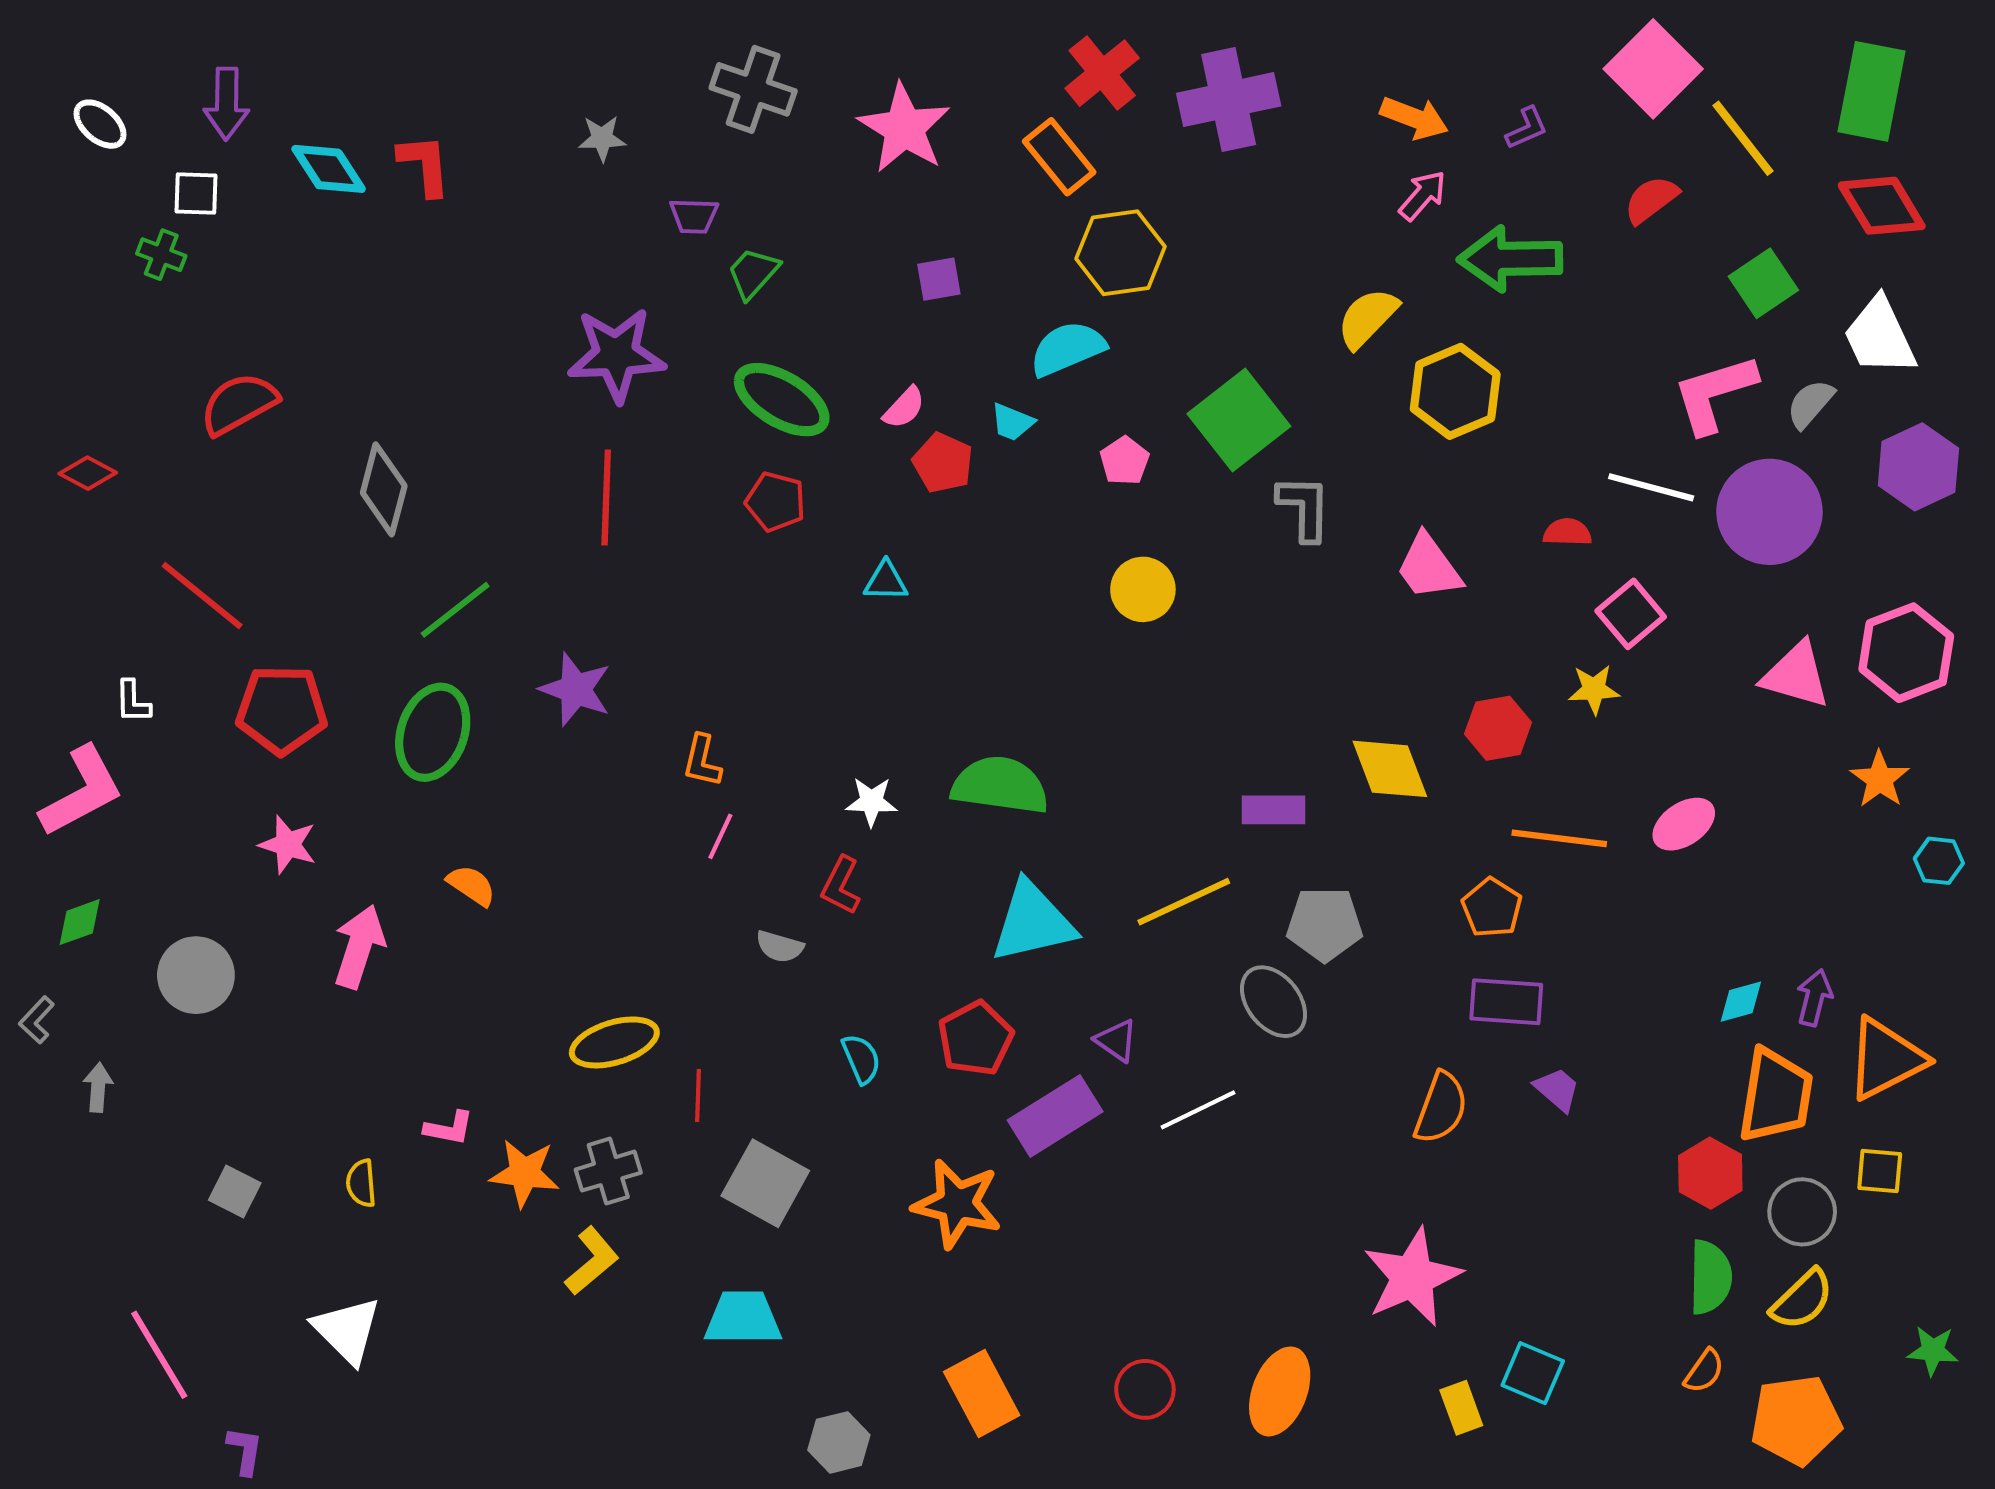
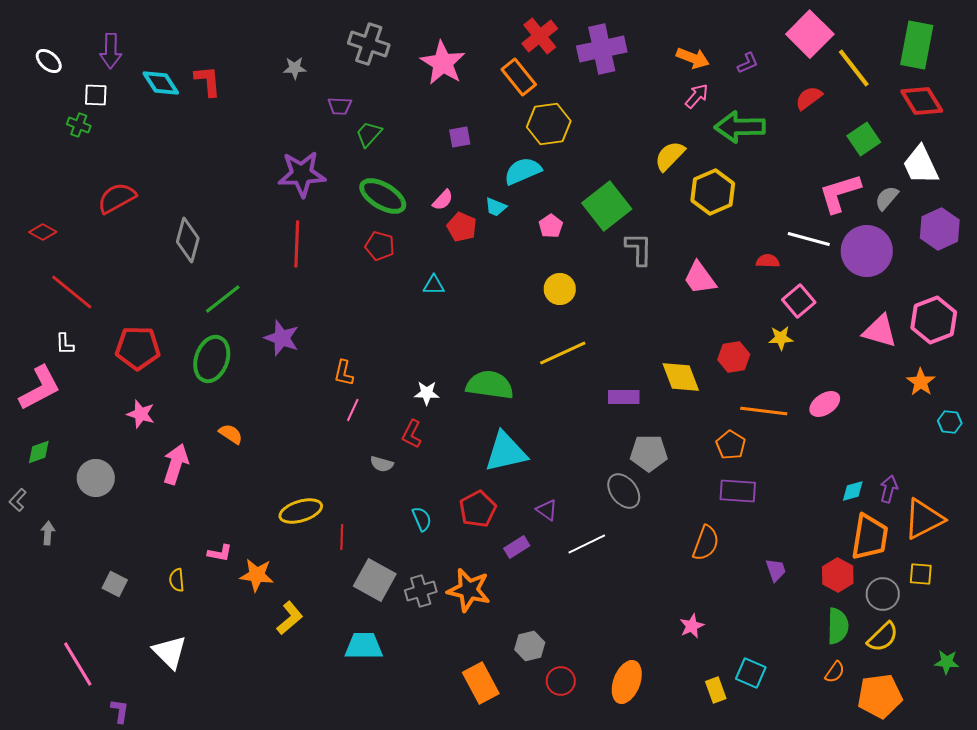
red line: (202, 596) -> (72, 292), moved
yellow line: (1184, 902) -> (563, 353), moved
purple trapezoid: (1557, 1089) -> (776, 570), moved, turned 30
purple rectangle: (1055, 1116) -> (517, 547), size x0.6
gray cross: (608, 1171) -> (421, 591), moved
pink star: (1412, 1277) -> (692, 626), size x0.5
gray hexagon: (839, 1442) -> (530, 646), moved

